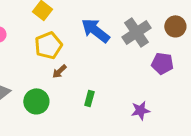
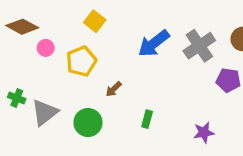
blue arrow: (95, 30) -> (154, 43), turned -76
yellow pentagon: (48, 45) -> (81, 61), moved

